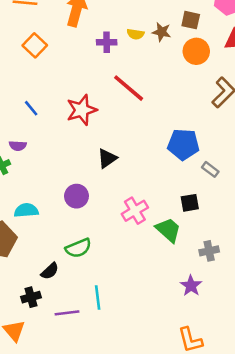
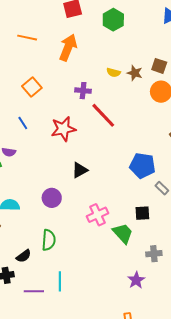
purple cross: (107, 42) -> (83, 91), moved
orange square: (35, 45) -> (32, 87), moved
green semicircle: (78, 248) -> (49, 240), turned -70

